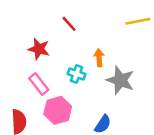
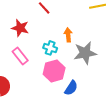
gray star: (120, 80) -> (85, 53), turned -30
pink hexagon: (58, 110) -> (54, 71), moved

